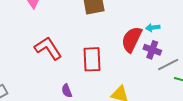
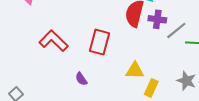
red rectangle: (92, 59) -> (99, 42), turned 30

